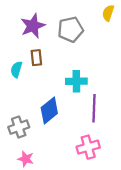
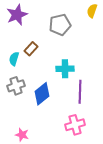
purple star: (33, 26) -> (17, 15), moved
brown rectangle: (36, 58) -> (31, 49), turned 48
gray cross: (19, 127) -> (16, 86), moved

